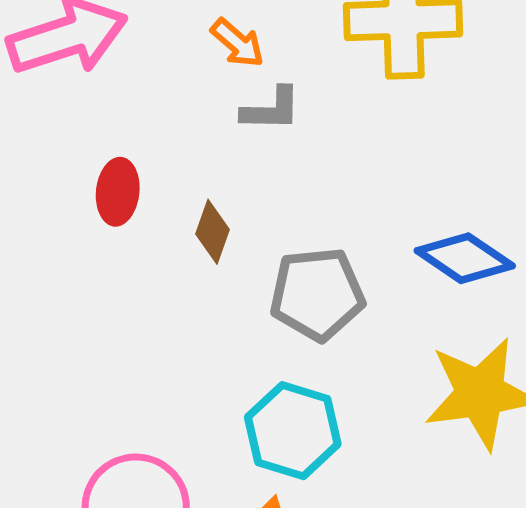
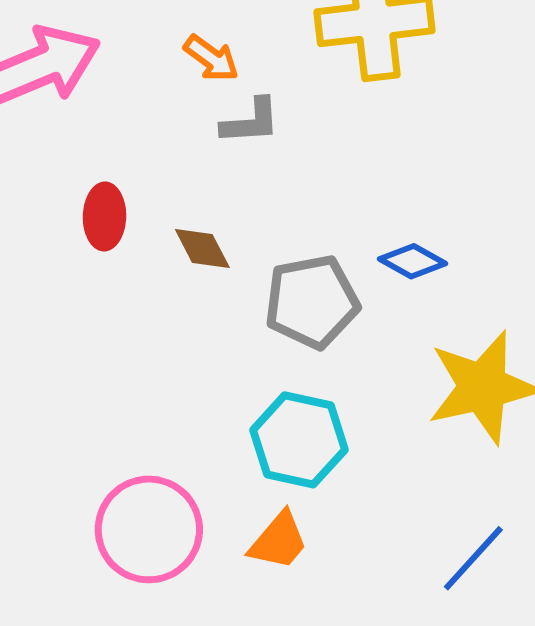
brown diamond: (212, 232) -> (202, 248), turned -42
blue diamond: (465, 258) -> (412, 261), moved, size x0.7

